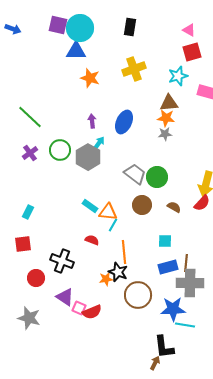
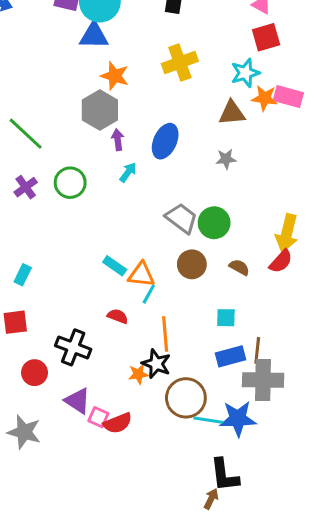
orange star: (166, 118) -> (265, 98), moved
gray hexagon: (88, 157) -> (100, 110), moved
cyan line: (185, 325) -> (208, 420), moved

